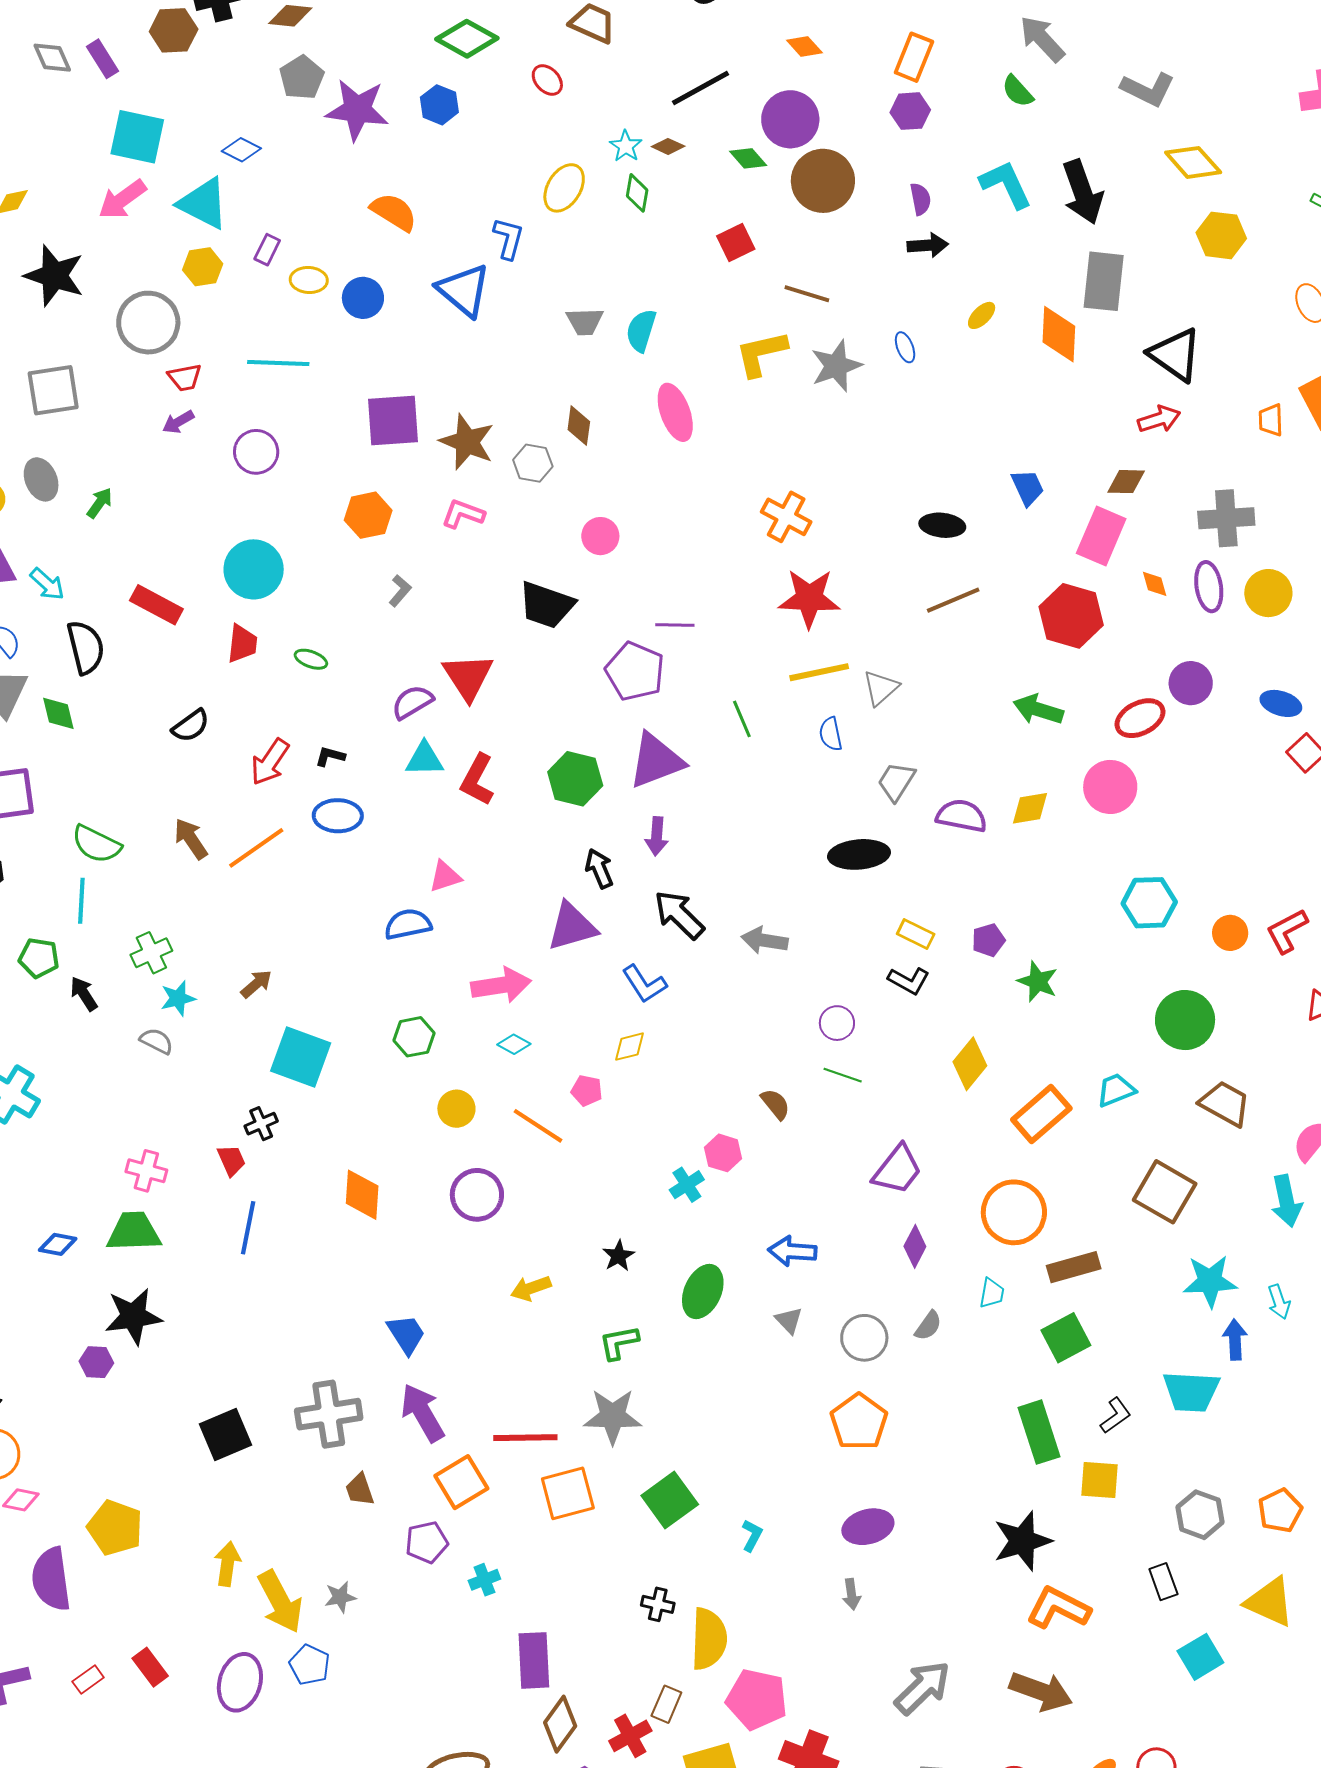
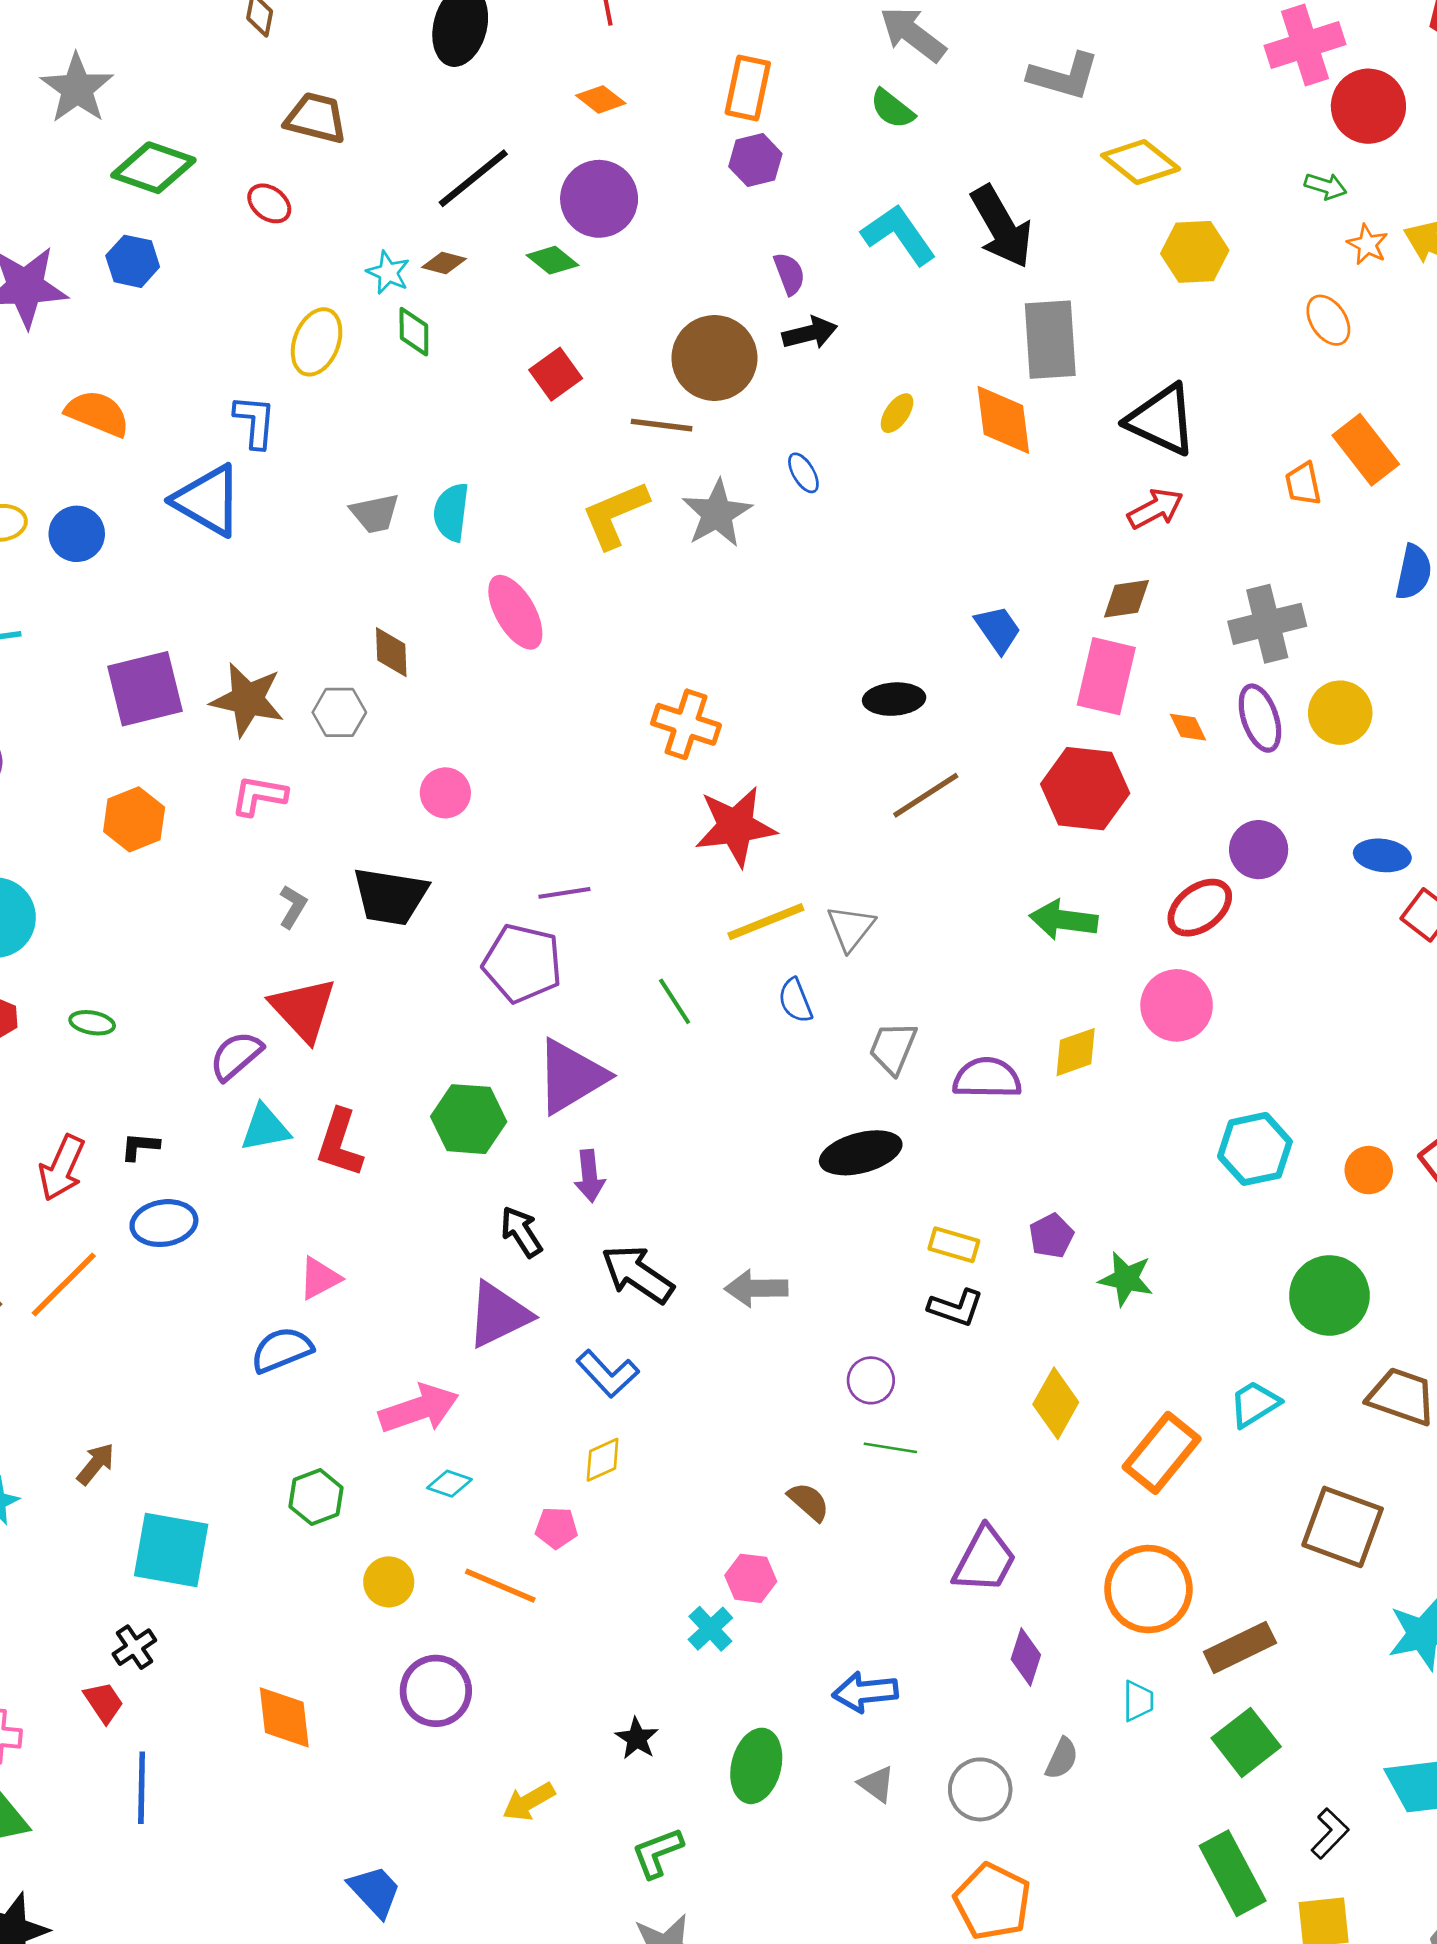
brown circle: (823, 181) -> (714, 358), moved
gray L-shape: (400, 591) -> (293, 907), moved

